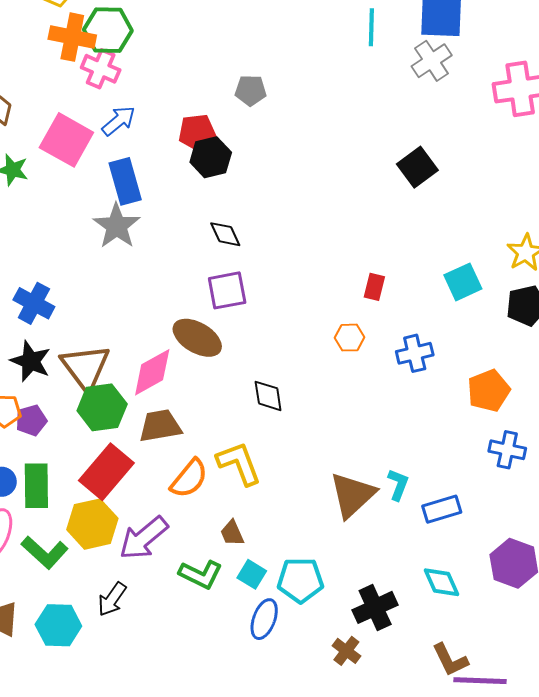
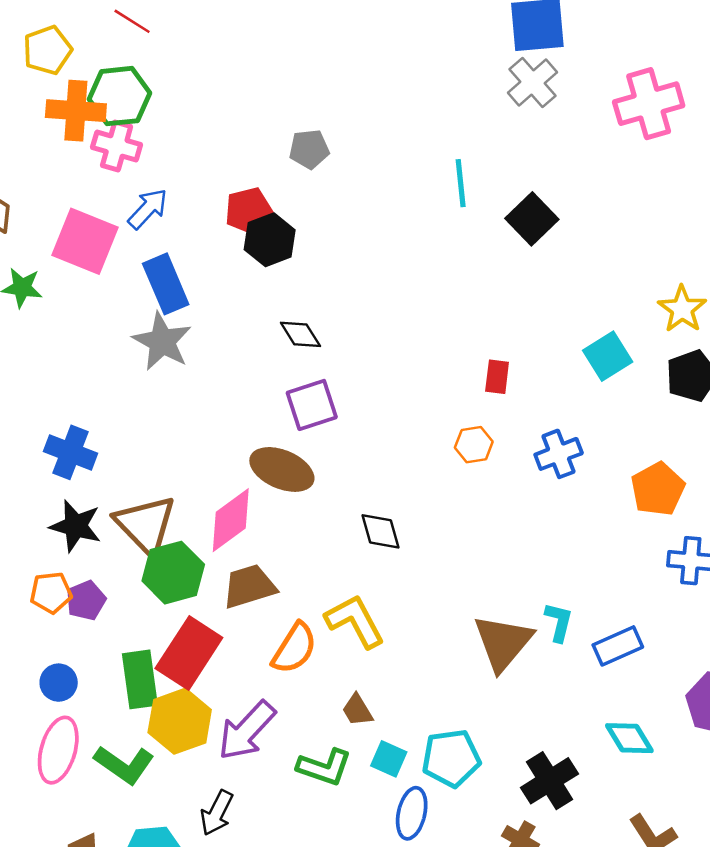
cyan line: (371, 27) -> (461, 183), moved
green rectangle: (36, 486) -> (140, 679), moved

